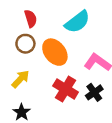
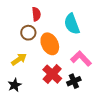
cyan semicircle: (77, 22) -> (72, 24), turned 95

